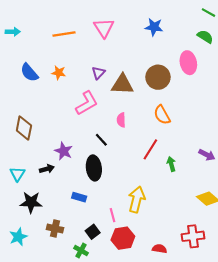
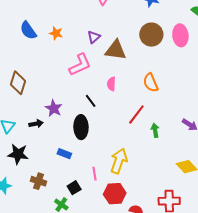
brown circle: (158, 77) -> (151, 35), moved
red hexagon: (123, 238) -> (115, 194), moved

